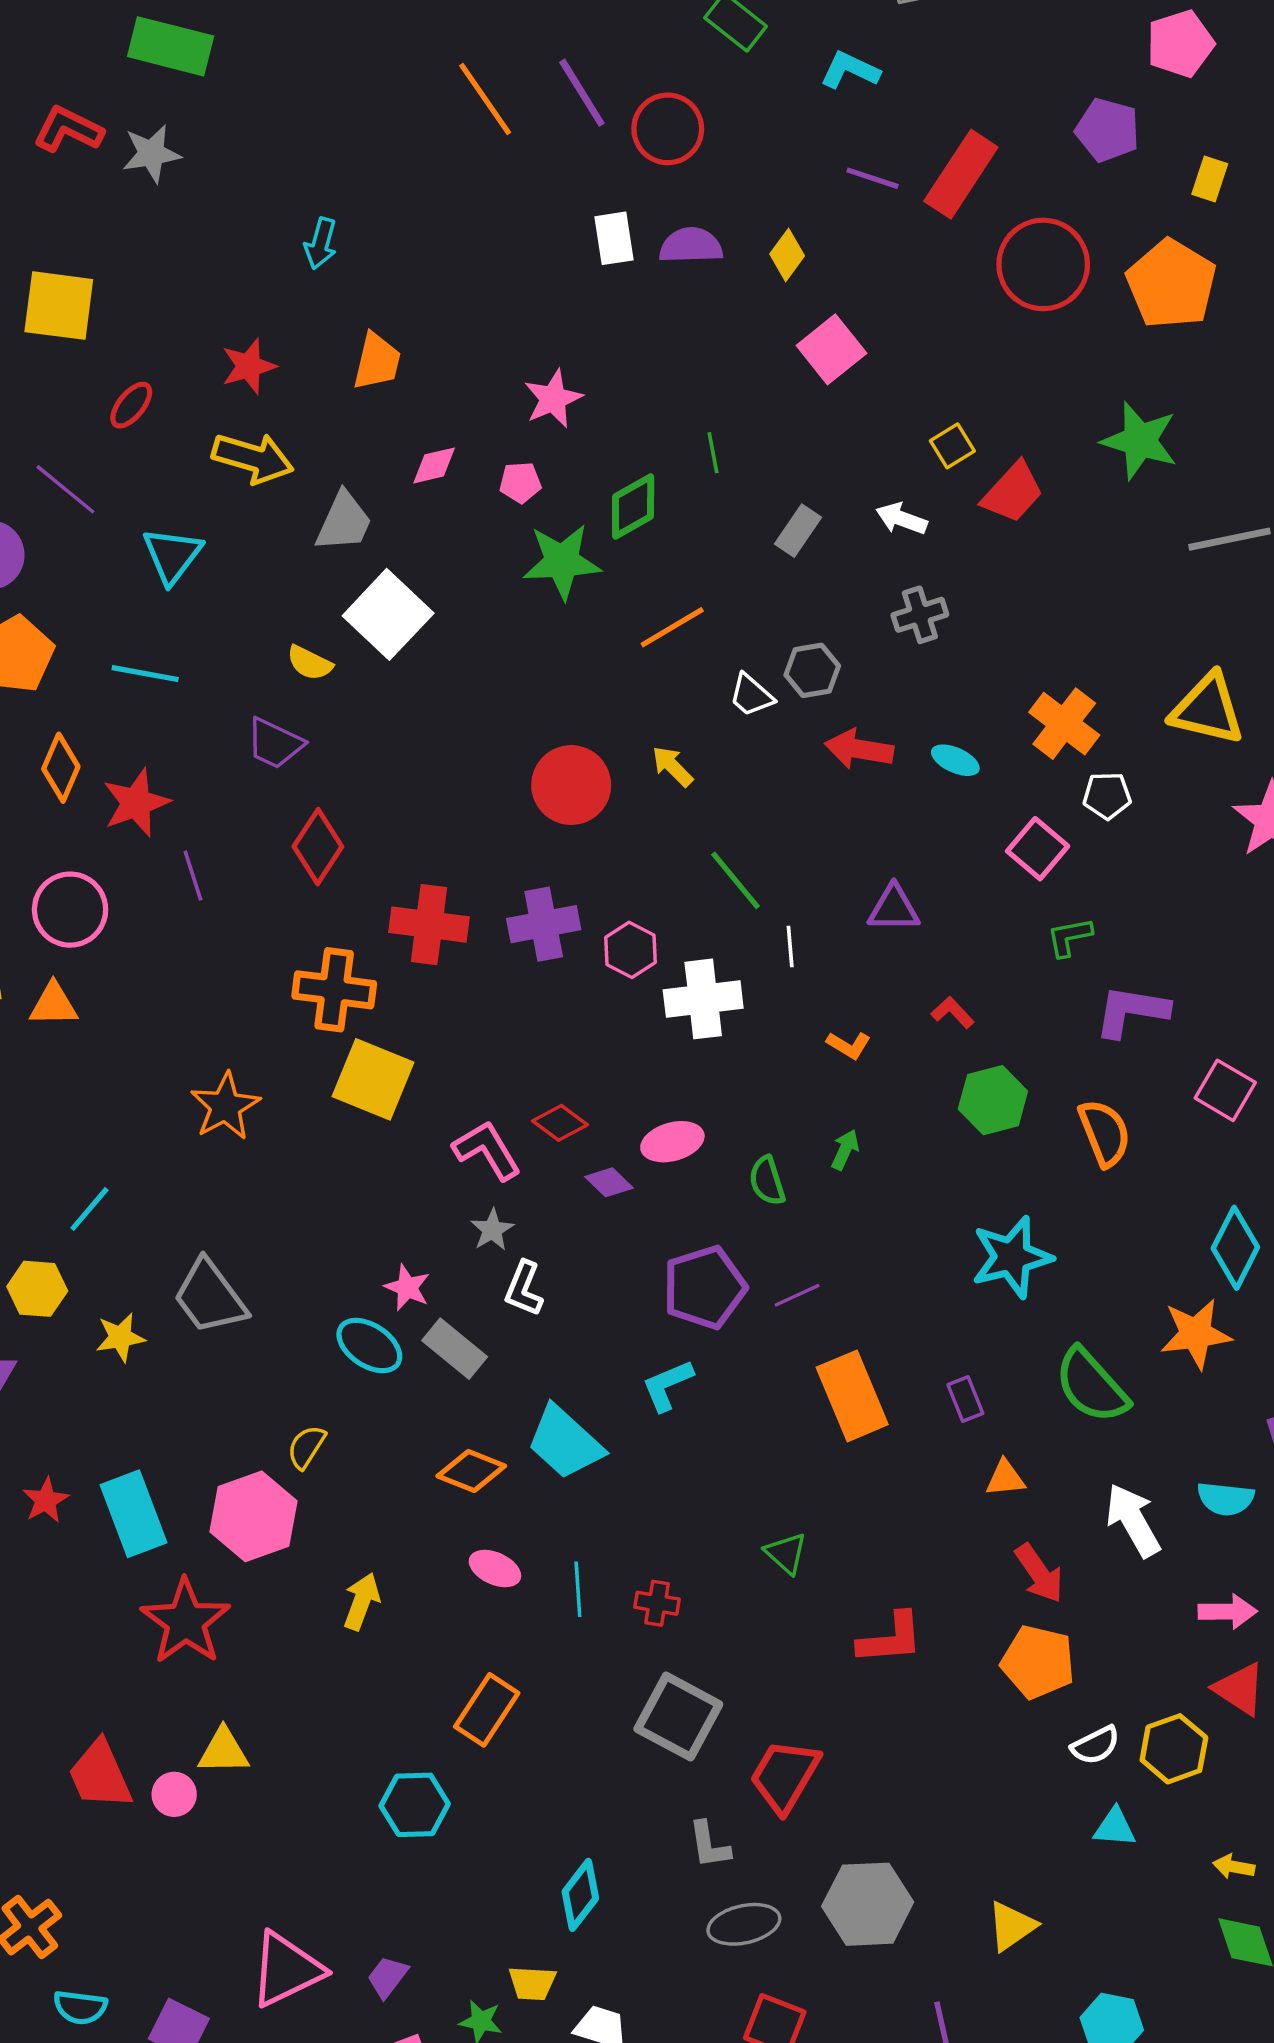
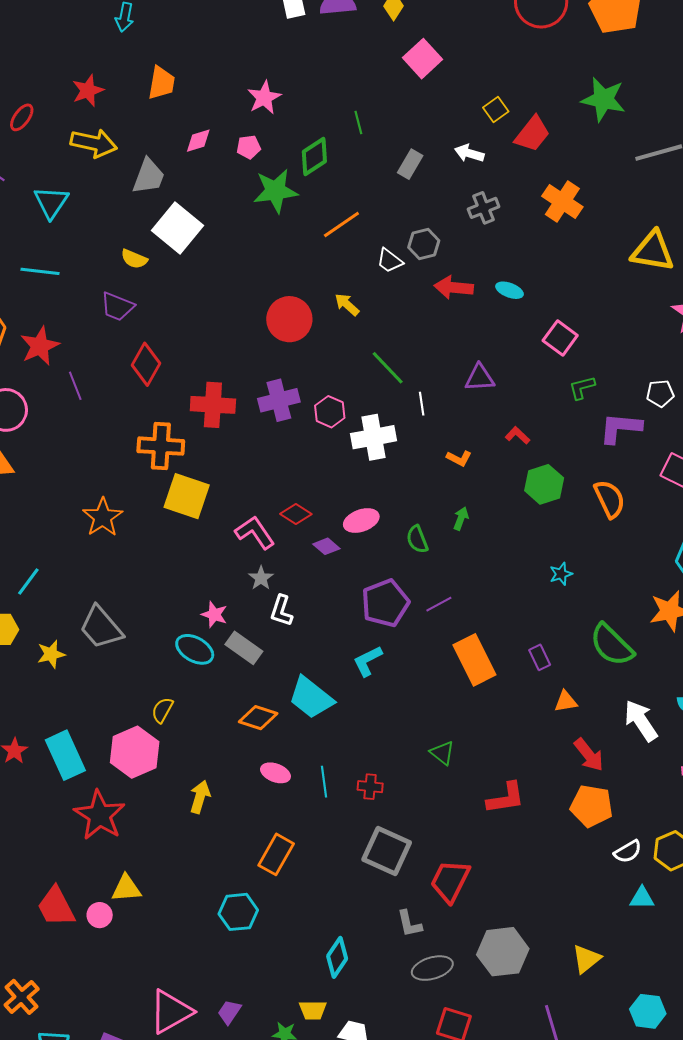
orange cross: (1064, 724) -> (562, 202), moved
white pentagon: (1107, 796) -> (660, 393), moved
cyan star: (1012, 1257) -> (561, 574), size x0.5

